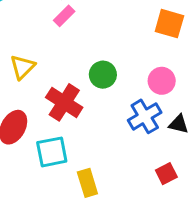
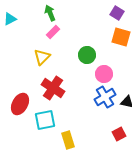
yellow triangle: (22, 67) -> (42, 57), moved
green circle: (103, 75) -> (87, 55), moved
pink circle: (162, 81) -> (104, 74), moved

